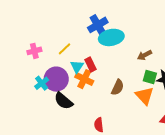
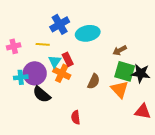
blue cross: (98, 25) -> (60, 24), moved
yellow line: (64, 49) -> (43, 44), turned 48
green square: (150, 77) -> (125, 71), size x1.5
cyan cross: (42, 83) -> (21, 77), turned 32

